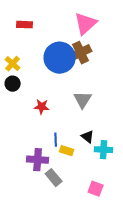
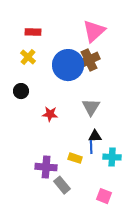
yellow cross: (13, 64) -> (28, 57), moved
black triangle: (88, 137) -> (95, 136), moved, turned -40
blue line: (56, 140) -> (91, 147), moved

